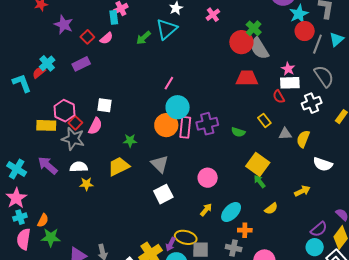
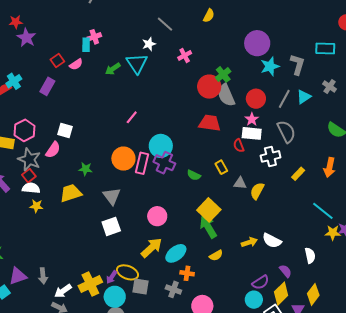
purple star: (64, 25) -> (26, 38), moved
cyan triangle: (167, 29) -> (137, 63), turned -30
red circle: (305, 31) -> (256, 99), moved
purple rectangle: (81, 64) -> (47, 86), turned -42
cyan circle: (178, 107) -> (161, 146), moved
red square: (75, 123) -> (29, 176), moved
purple cross: (207, 124) -> (164, 163), turned 30
white semicircle: (323, 164) -> (272, 241), moved
green arrow: (259, 181) -> (208, 227), size x1.6
yellow arrow: (206, 210) -> (151, 248), size x1.6

